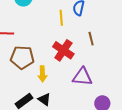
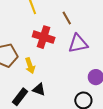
purple triangle: (82, 77) -> (78, 44), moved

